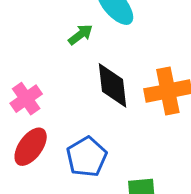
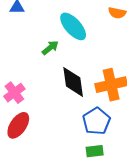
blue pentagon: (87, 157) -> (96, 121), moved

